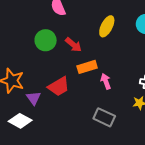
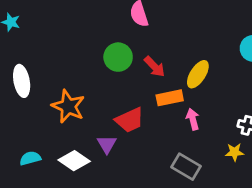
yellow ellipse: (107, 26) -> (198, 74), moved
purple triangle: (34, 98) -> (107, 144), moved

